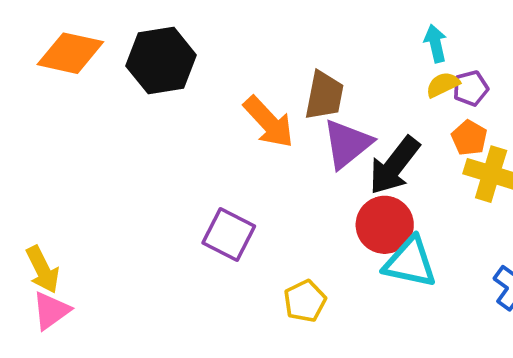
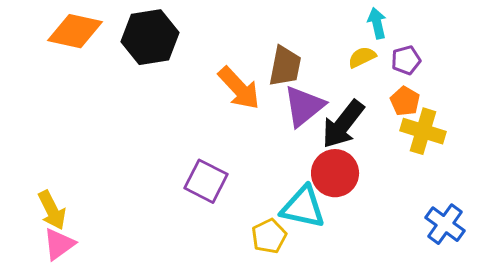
yellow semicircle: (443, 85) -> (362, 57), moved
cyan triangle: (410, 262) -> (303, 207), moved

